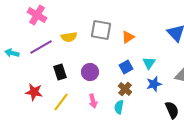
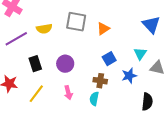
cyan triangle: (149, 63) -> (140, 54), moved
blue square: (126, 67) -> (109, 59), moved
brown cross: (125, 89) -> (100, 81), turned -32
black semicircle: (172, 110) -> (147, 102), turned 30

